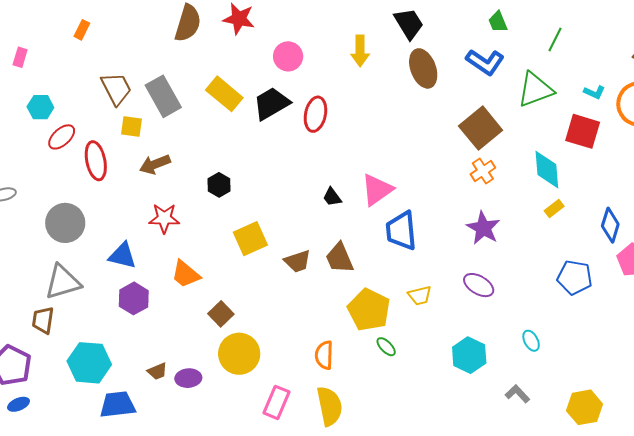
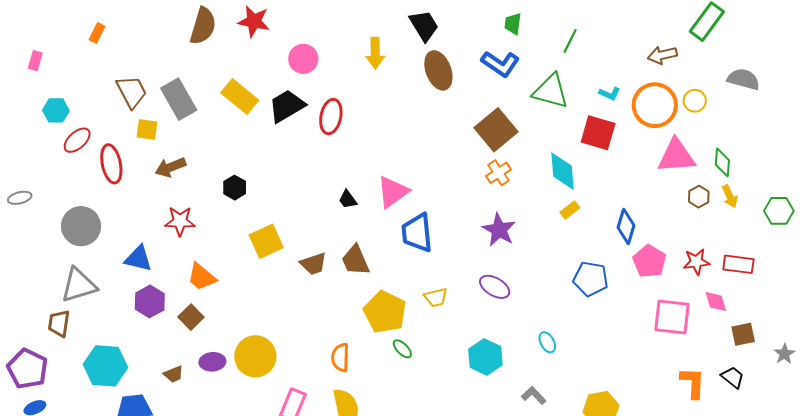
green trapezoid: (498, 22) -> (513, 24), turned 30
green triangle: (535, 90) -> (551, 91), turned 36
brown square: (221, 314) -> (191, 317), moved
purple ellipse: (188, 378) -> (212, 362), moved

